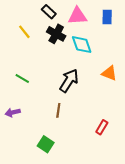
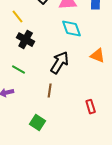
black cross: (56, 34) -> (26, 40), moved
green line: (22, 78) -> (19, 70), moved
red rectangle: (102, 127) -> (91, 107), turned -48

